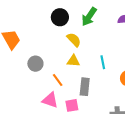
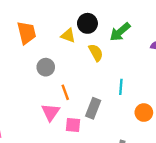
yellow triangle: (73, 61) -> (68, 36), moved
pink triangle: (50, 100) -> (51, 112), turned 30

